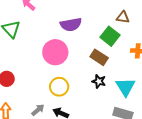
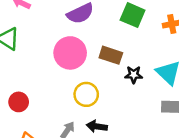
brown rectangle: (99, 57) -> (111, 55), moved

